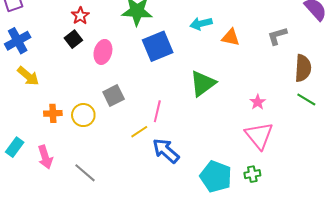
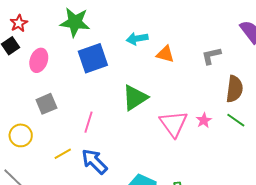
pink star: (258, 102) -> (204, 120), moved
yellow circle: (83, 115) -> (21, 135), moved
yellow line: (139, 132) -> (63, 154), moved
pink triangle: (259, 136) -> (174, 124), moved

